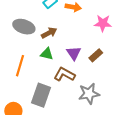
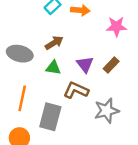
gray ellipse: (24, 27) -> (20, 54), moved
orange line: (20, 66) -> (22, 98), moved

